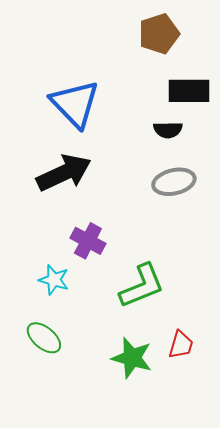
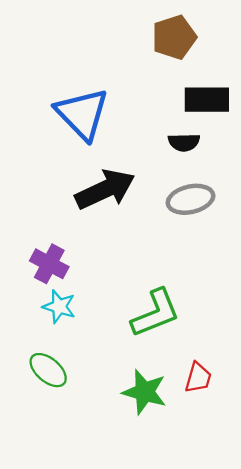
black arrow: (64, 173) -> (105, 189), moved
purple cross: (88, 241) -> (49, 264), moved

